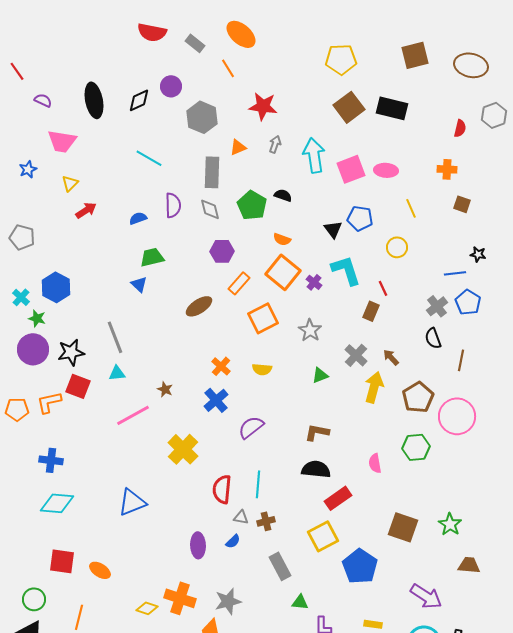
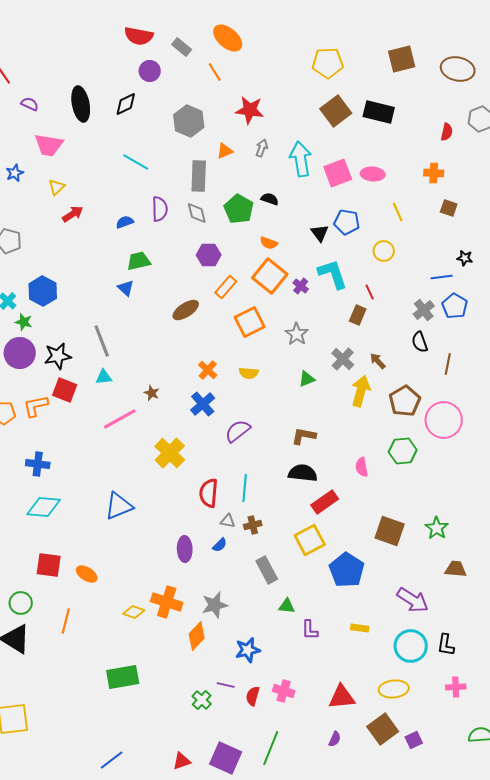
purple circle: (171, 86) -> (150, 71), moved

